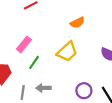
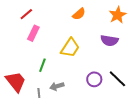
orange semicircle: (77, 23) -> (79, 14), moved
pink rectangle: (24, 44) -> (33, 33), moved

